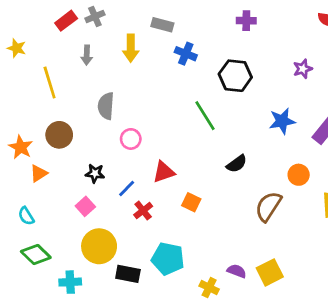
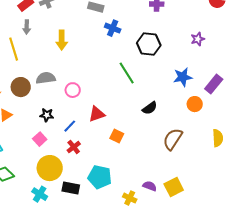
yellow arrow: (131, 48) -> (62, 40), moved
gray arrow: (87, 55) -> (27, 27), moved
gray semicircle: (106, 106) -> (46, 78), moved, turned 78
orange circle: (299, 175) -> (195, 104), moved
red cross: (143, 211) -> (74, 147), moved
cyan cross: (70, 282) -> (40, 194), moved, turned 35

